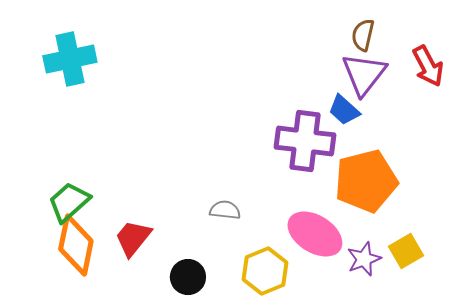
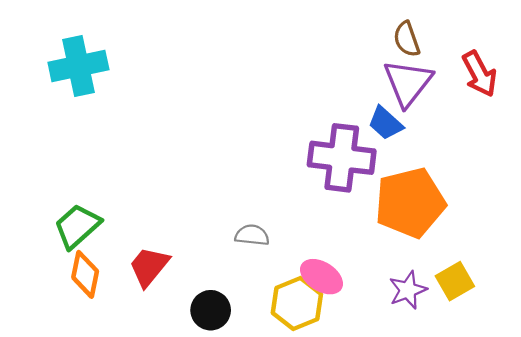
brown semicircle: (363, 35) -> (407, 39), turned -32
pink ellipse: (315, 234) -> (322, 277), moved, size x0.7
orange diamond: (76, 245) -> (85, 274), size x0.7

